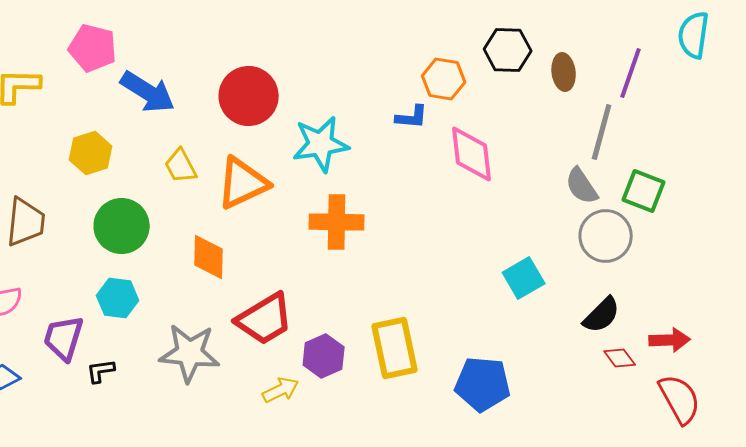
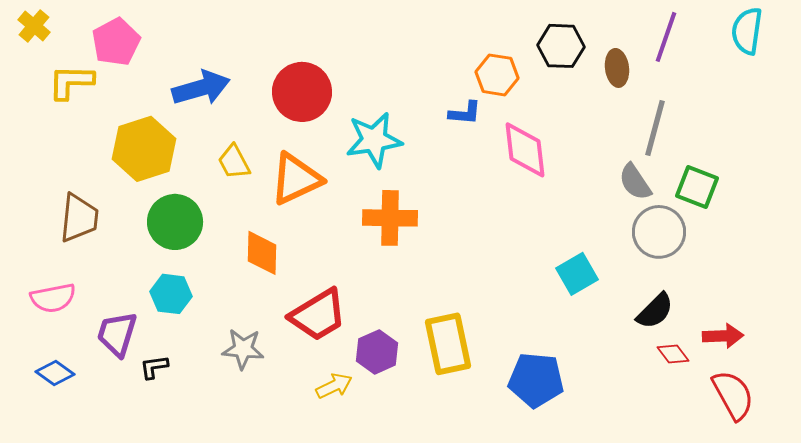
pink pentagon: (93, 48) -> (116, 42), moved, turned 30
purple line: (631, 73) -> (666, 37), moved
blue arrow: (148, 92) -> (201, 88), turned -48
yellow hexagon: (91, 153) -> (144, 149), size x1.5
gray star: (190, 353) -> (243, 349), size x0.7

